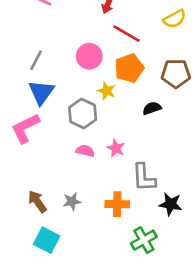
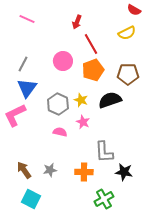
red line: (127, 34) -> (91, 44), turned 30
yellow star: (107, 91) -> (81, 100), moved
black semicircle: (152, 108) -> (110, 100), size x1.6
pink star: (116, 148) -> (83, 122), moved

